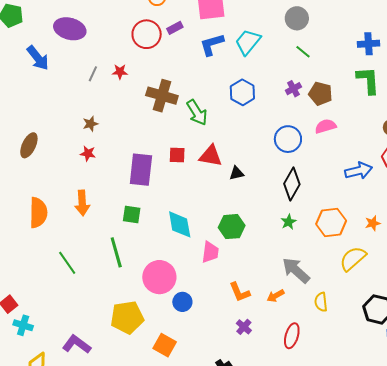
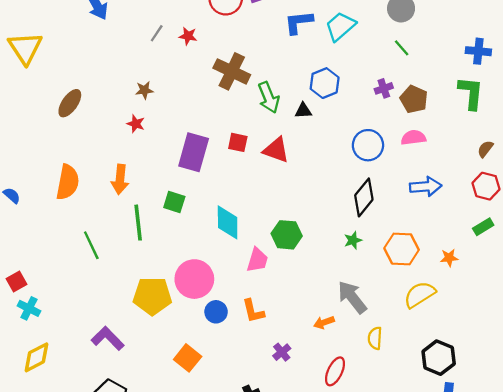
blue arrow: (359, 171) -> (426, 187), moved
black triangle: (237, 173) -> (303, 111), moved
green line: (116, 252) -> (138, 223), moved
orange L-shape: (240, 292) -> (253, 311), moved
yellow pentagon: (127, 317) -> (152, 296), moved
purple L-shape: (77, 344) -> (108, 338), moved

